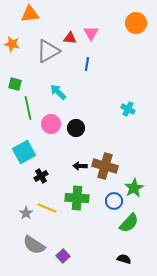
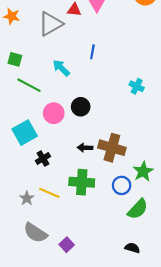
blue line: (87, 64) -> (92, 52), moved
green line: (28, 108) -> (29, 85), turned -50
pink circle: (51, 124) -> (54, 113), moved

